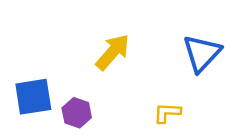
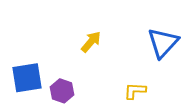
yellow arrow: (113, 52) -> (91, 42), size x0.7

